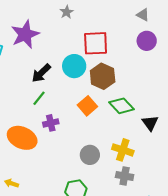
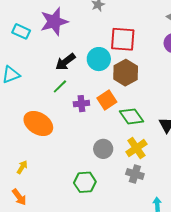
green diamond: (122, 106) -> (131, 116), moved
purple cross: (51, 123) -> (81, 104), moved
yellow cross: (123, 150) -> (136, 148), turned 30
yellow arrow: (11, 183) -> (22, 167), turned 96

